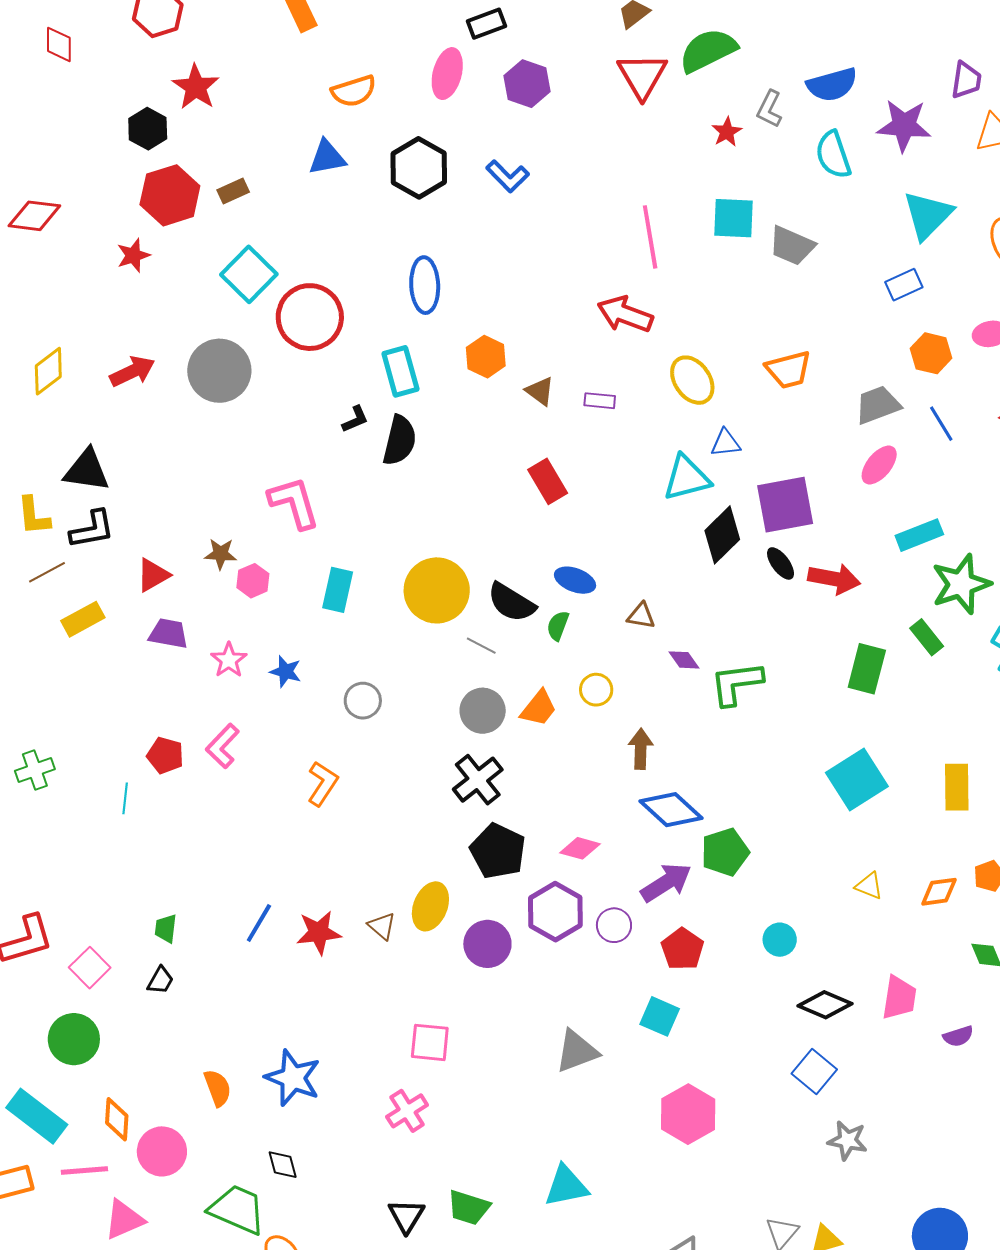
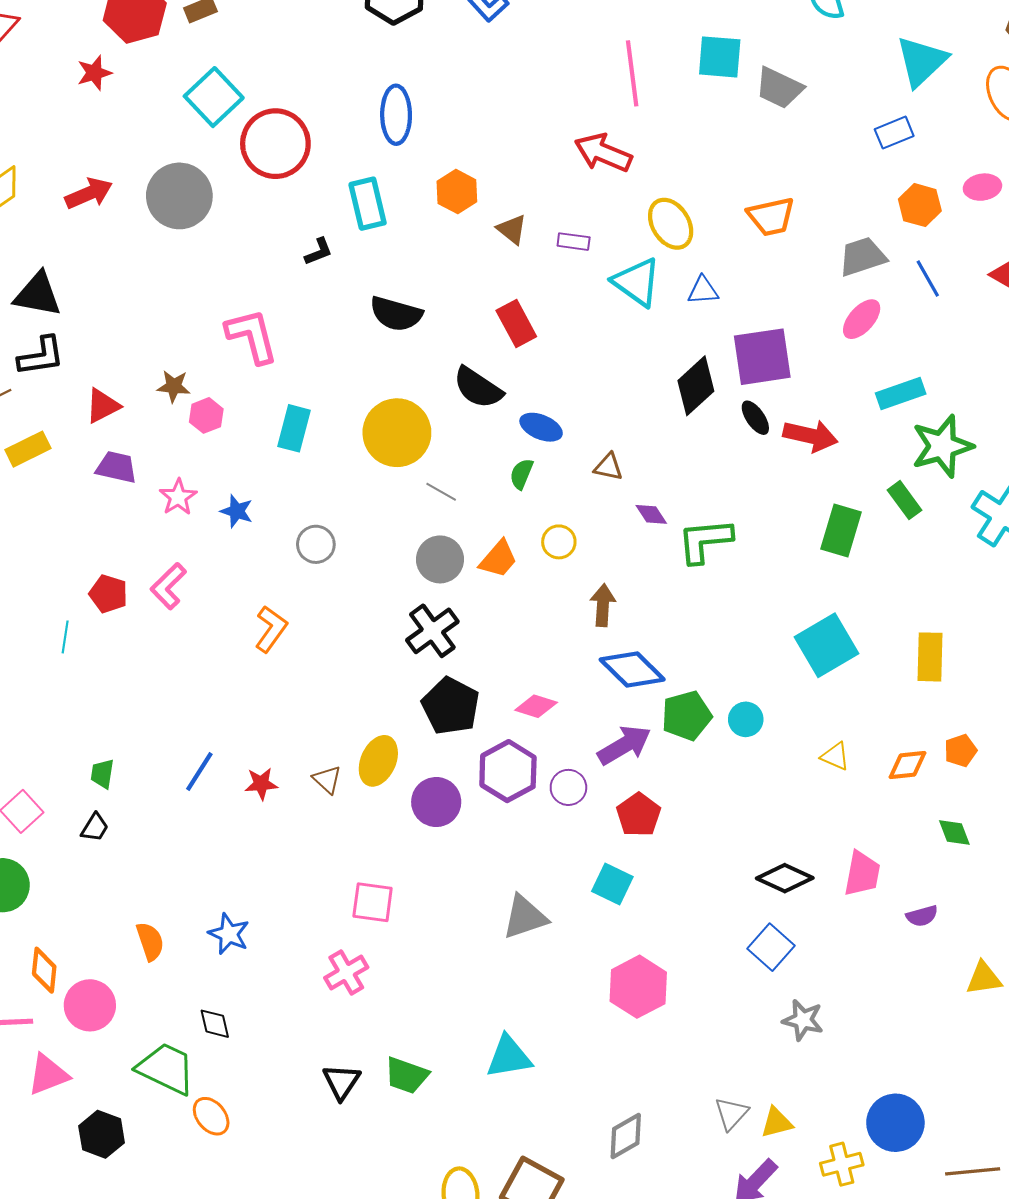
black semicircle: (400, 440) -> (396, 314), moved, turned 90
cyan triangle: (687, 478) -> (637, 282), moved, turned 48
black semicircle: (511, 602) -> (478, 388), moved
red star: (319, 932) -> (261, 784), size x0.7
cyan circle: (780, 940) -> (746, 719), moved
blue star: (293, 1078) -> (229, 934), size x0.7

